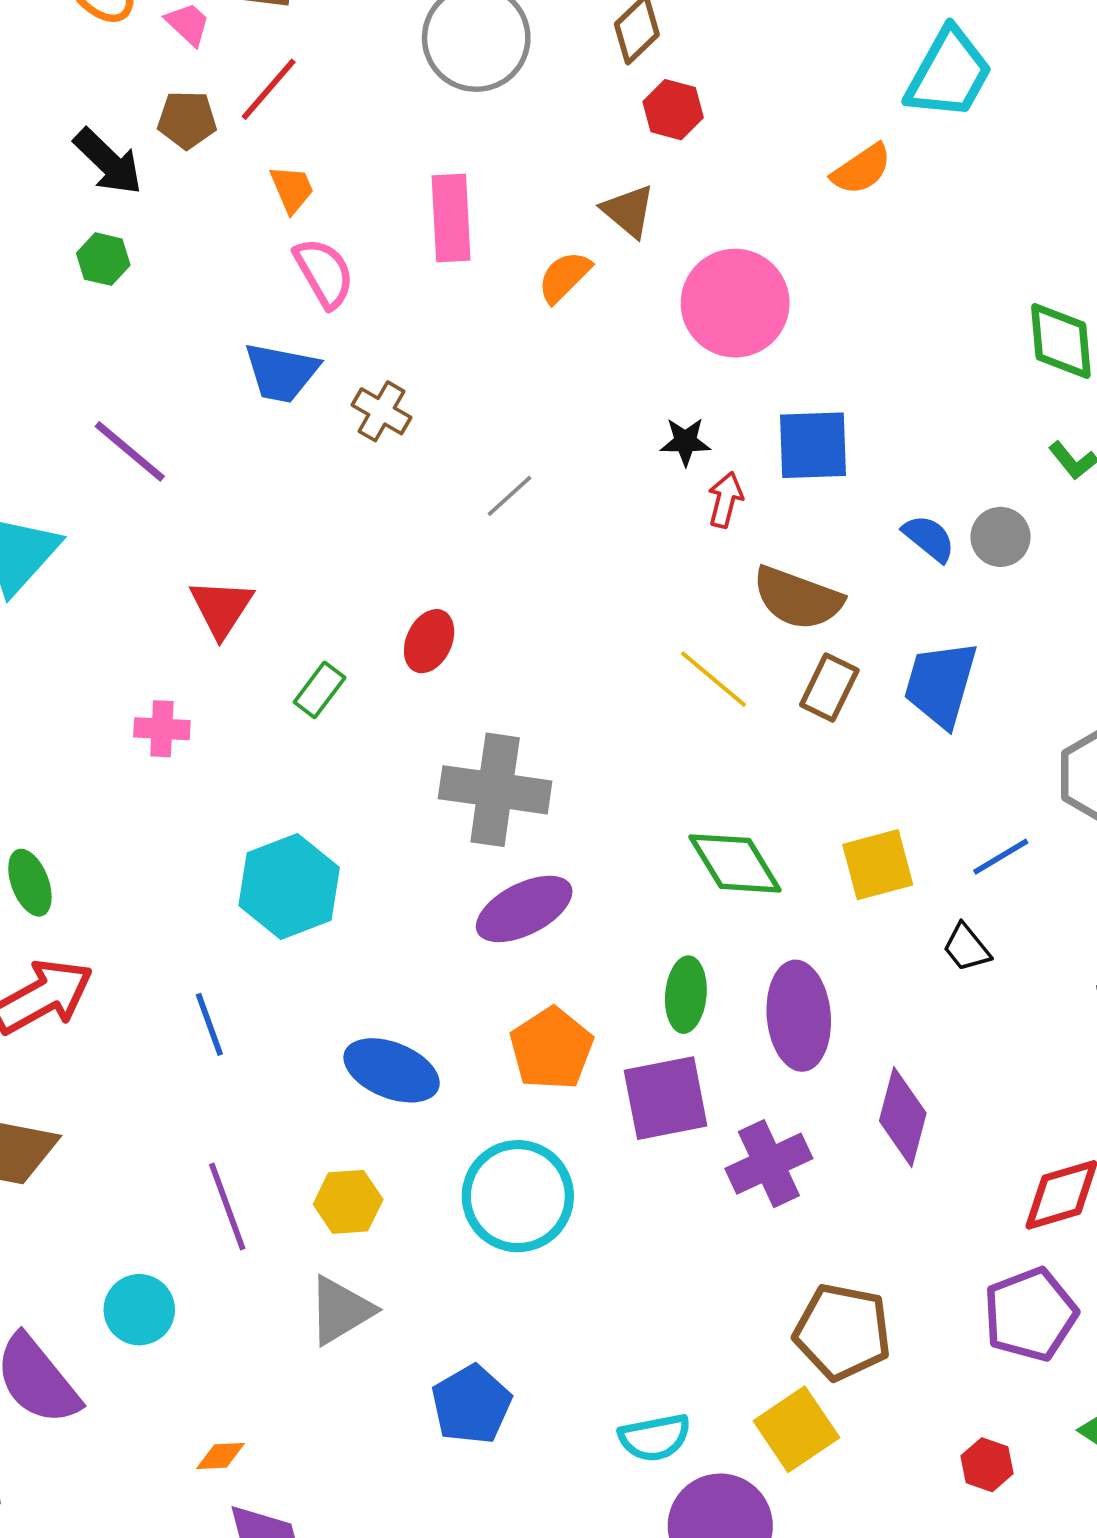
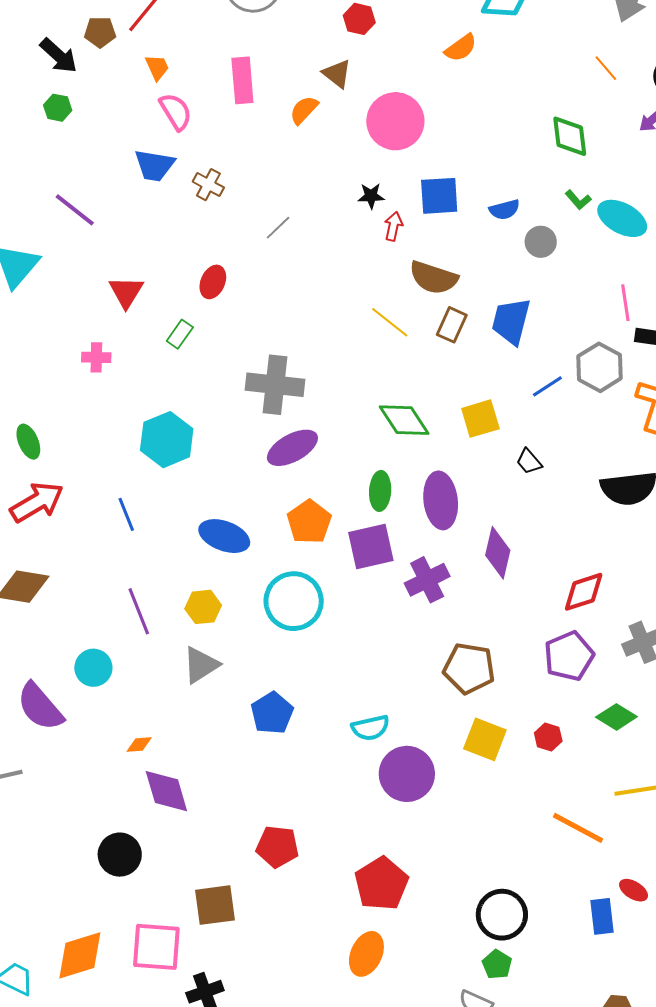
blue semicircle: (929, 538) -> (504, 210), moved, turned 128
red ellipse: (429, 641) -> (213, 282), moved
blue line: (1001, 857) -> (547, 386), moved
yellow square: (796, 1429) -> (485, 739), moved, turned -33

